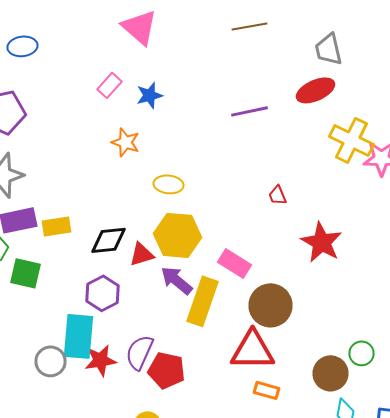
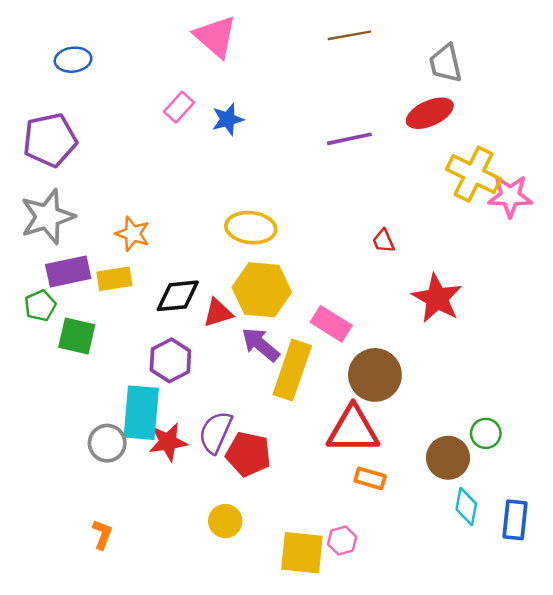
orange star: (126, 142) -> (133, 234), moved
yellow ellipse: (168, 184) -> (251, 228), size x1.4

